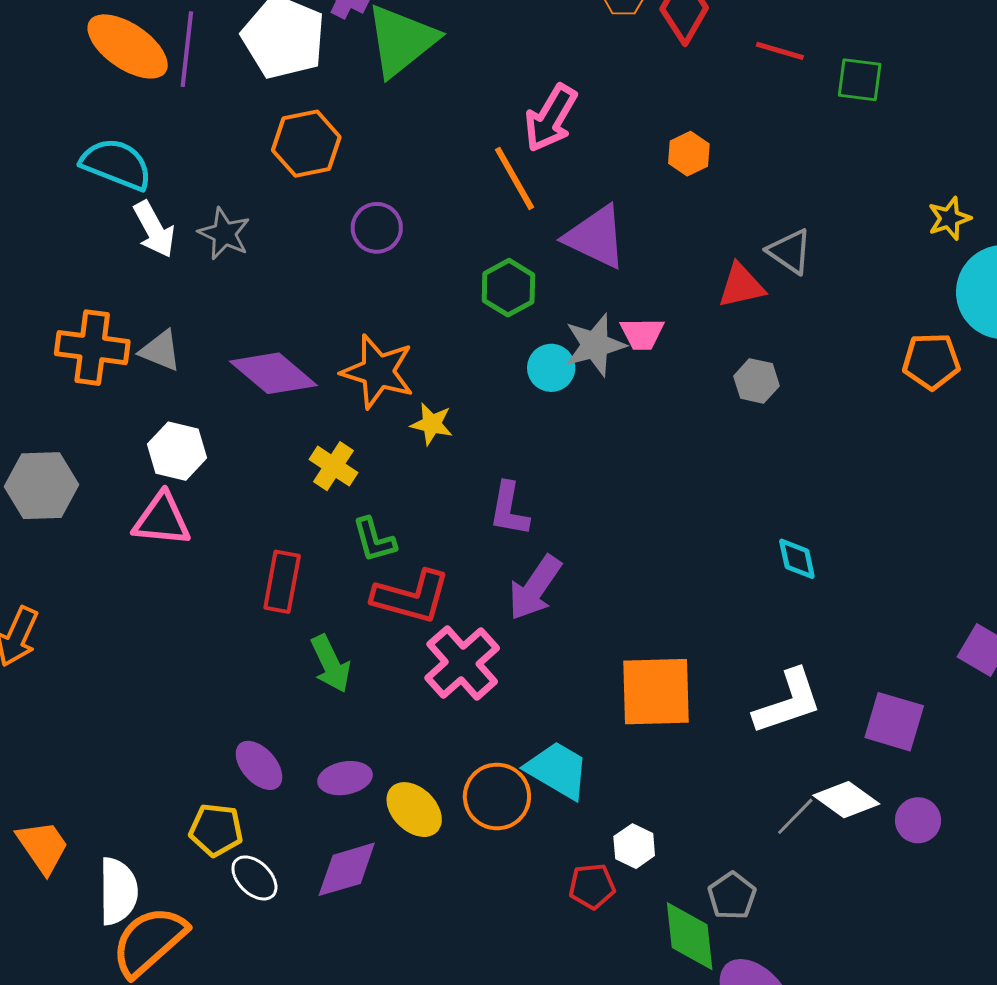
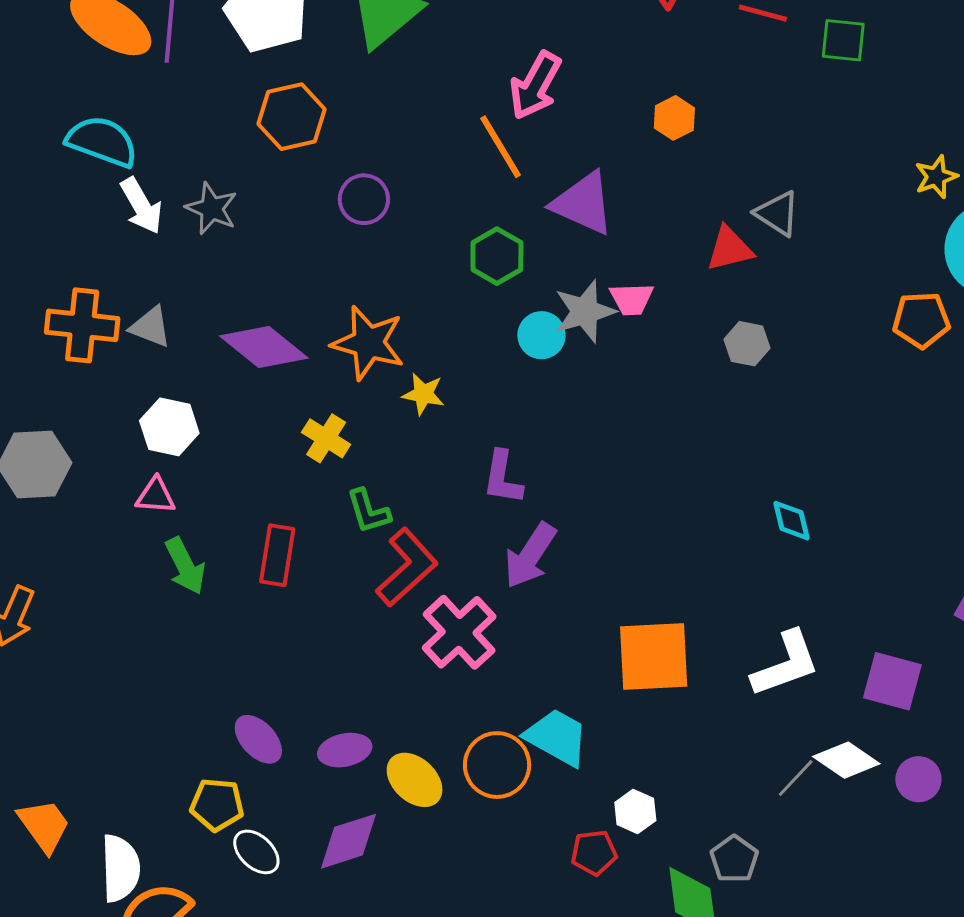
pink triangle: (162, 520) -> (156, 496), size x0.7
red L-shape: (411, 597) -> (407, 567), turned -56
green arrow: (331, 664) -> (185, 566), moved

